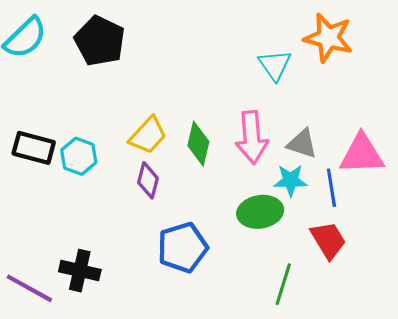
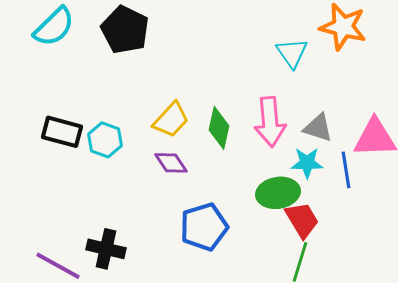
purple diamond: (148, 180) -> (171, 163), turned -48
red trapezoid: (328, 240) -> (302, 220), moved

